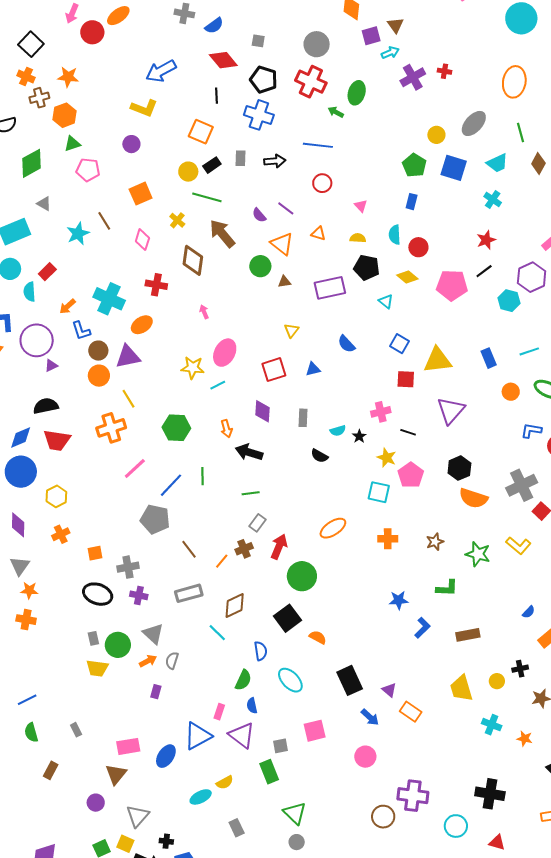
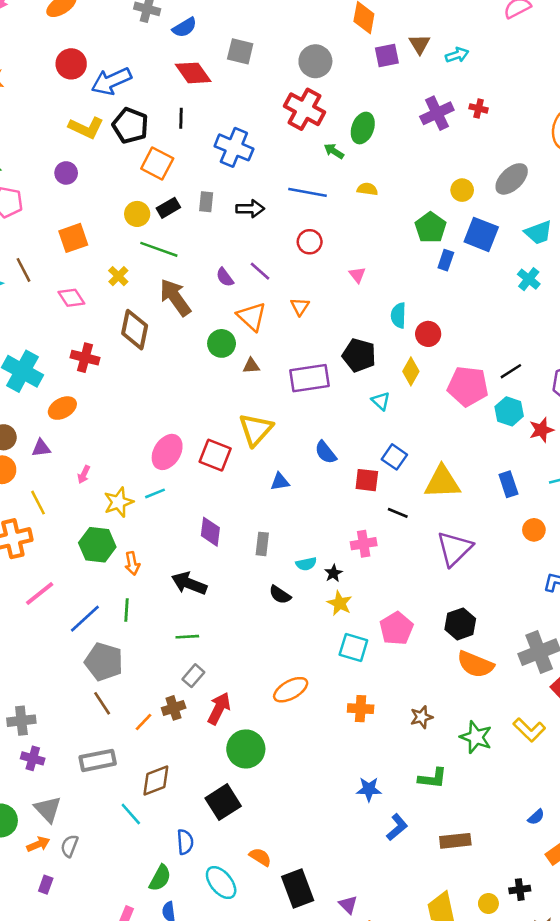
red circle: (92, 32) -> (71, 64), moved
gray square: (258, 41) -> (240, 51), size x1.5
cyan arrow: (390, 53) -> (457, 55), moved
black pentagon: (264, 80) -> (130, 126), moved
blue rectangle: (412, 202) -> (446, 260), moved
orange triangle: (318, 233) -> (300, 307), turned 42
yellow semicircle: (358, 238) -> (367, 189), moved
pink diamond: (142, 240) -> (71, 298), turned -55
red star: (486, 240) -> (541, 430), moved
yellow diamond: (407, 277) -> (411, 371), turned 75
cyan hexagon: (509, 301) -> (509, 411), moved
pink arrow: (204, 312) -> (84, 475), moved, turned -136
yellow triangle: (291, 330) -> (256, 430), size x1.8
purple triangle: (128, 357) -> (41, 448), size x0.6
yellow star: (193, 368) -> (119, 502), moved, turned -30
red square: (274, 370) -> (215, 455), moved, turned 35
red square: (406, 379) -> (367, 480), moved
orange arrow: (226, 429) -> (132, 563), moved
black line: (408, 432) -> (398, 513), moved
yellow star: (387, 458) -> (340, 603), moved
gray pentagon: (155, 519) -> (104, 662), moved
orange semicircle: (318, 637) -> (260, 857), moved

